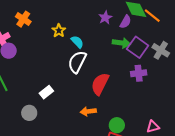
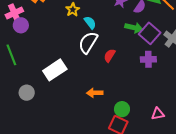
red semicircle: (100, 84) -> (110, 56), moved, size x0.6
white rectangle: (46, 92) -> (55, 70), size x1.6
gray circle: (29, 113) -> (27, 93), moved

